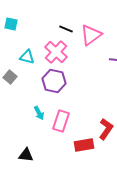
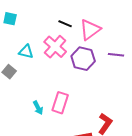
purple hexagon: (54, 81) -> (83, 59), moved
pink rectangle: (61, 121) -> (60, 103), moved

